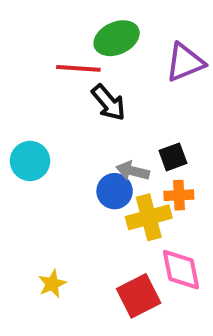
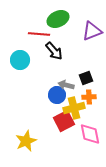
cyan circle: (30, 161) -> (20, 60), moved
yellow star: (52, 284) -> (26, 141), size x1.5
red square: (139, 296) -> (64, 121), moved

